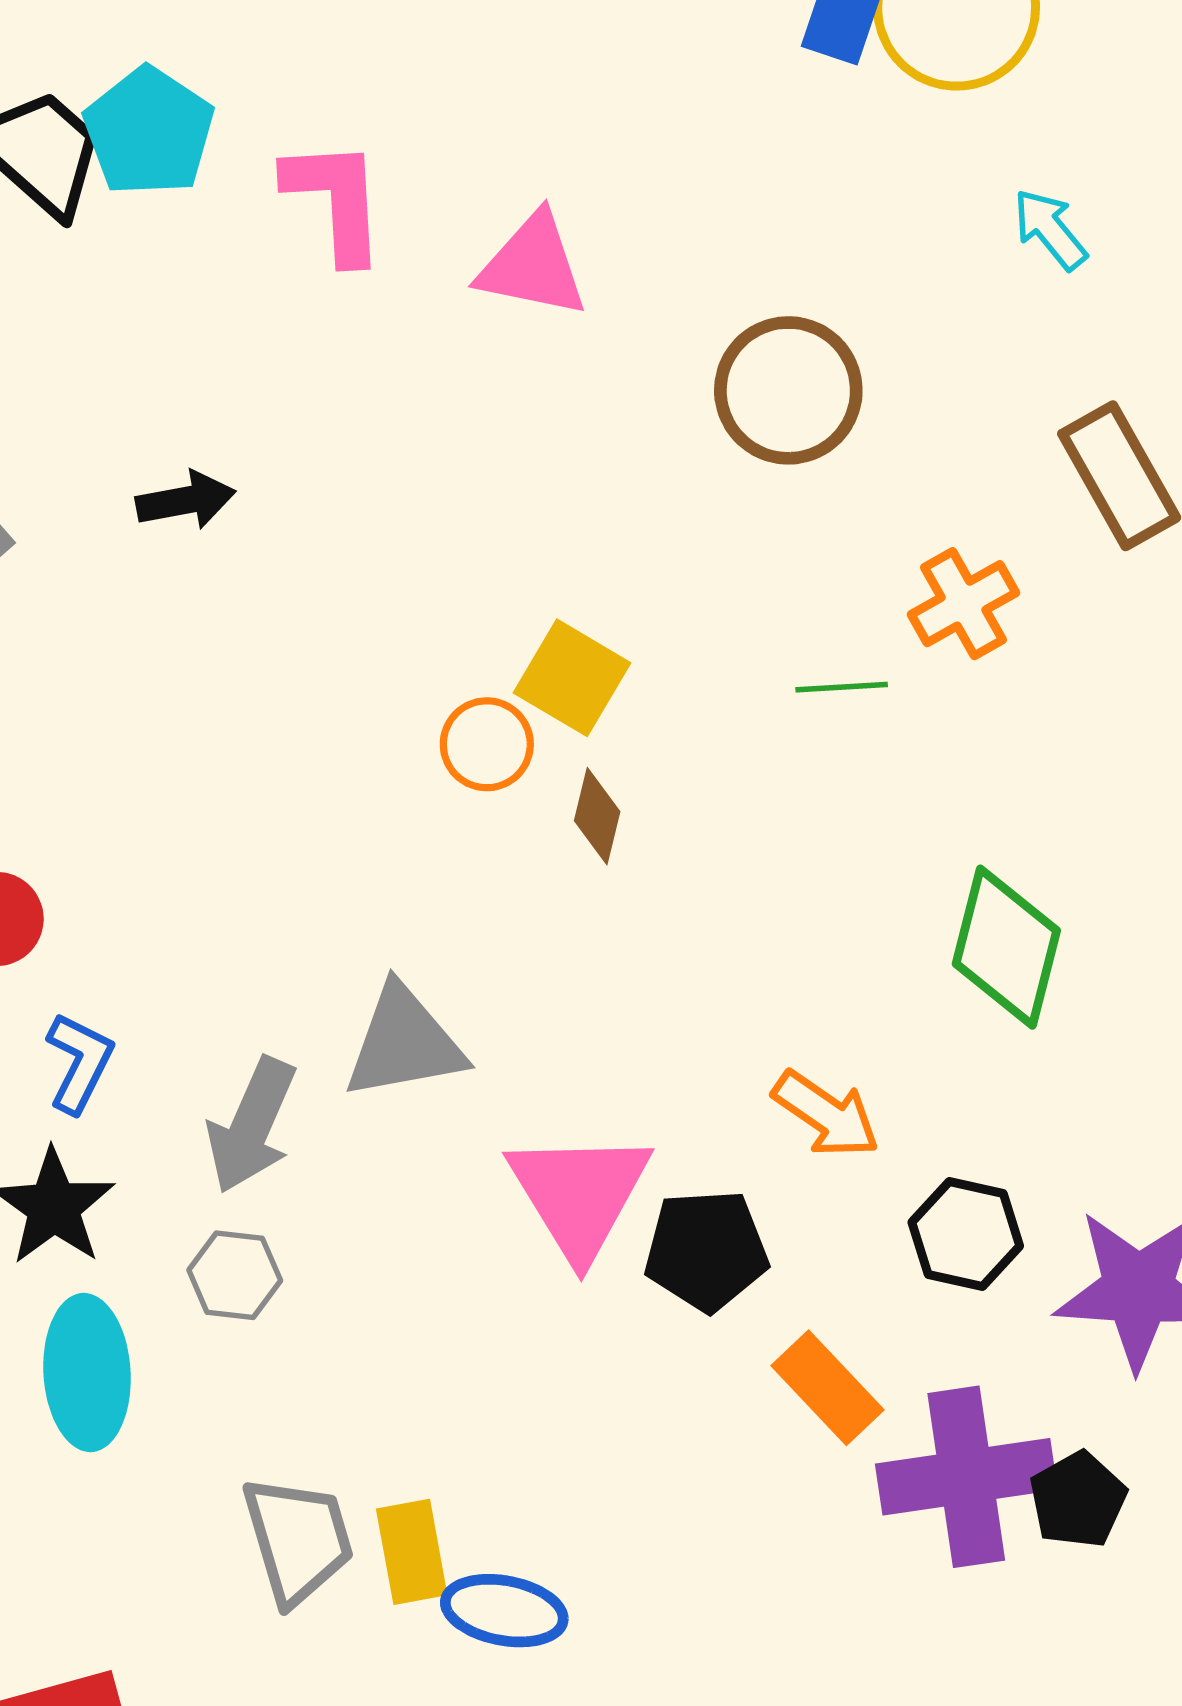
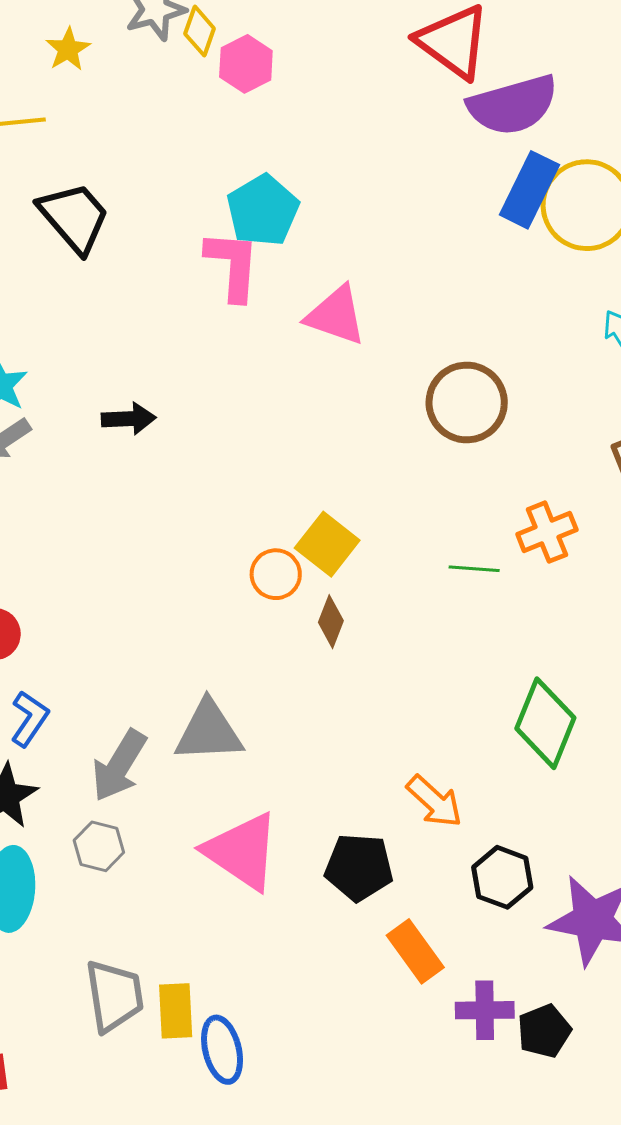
cyan pentagon: (149, 132) -> (263, 210), moved
pink triangle: (579, 1194) -> (242, 851), moved, turned -32
purple cross: (966, 1477) -> (485, 1010), size x0.6
blue ellipse: (504, 1611) -> (222, 1050), turned 58

